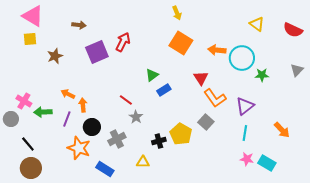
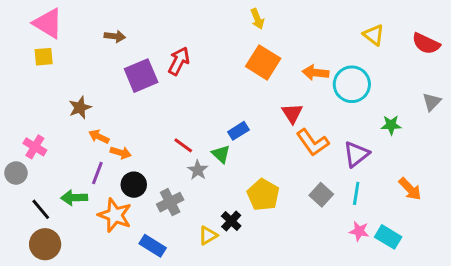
brown star: (55, 56) -> (80, 108), moved
green triangle: (152, 75) -> (221, 154), moved, turned -40
green star: (262, 75) -> (391, 125), moved
orange arrow: (83, 105) -> (121, 153), turned 112
green arrow: (43, 112) -> (74, 198), moved
gray square: (206, 122) -> (321, 195), moved
black cross: (159, 141) -> (231, 221), moved, turned -32
yellow triangle: (143, 162) -> (208, 235), turned -32

